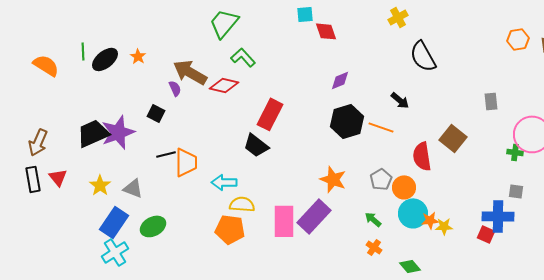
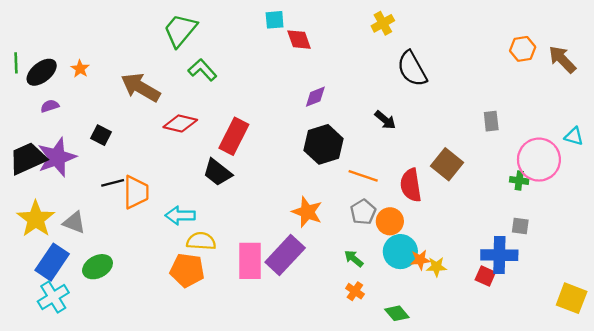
red diamond: (224, 85) -> (180, 123), moved
purple semicircle: (175, 88) -> (50, 106), moved, turned -84
orange line: (381, 127) -> (363, 176), moved
yellow star: (100, 185) -> (36, 219), size x1.5

